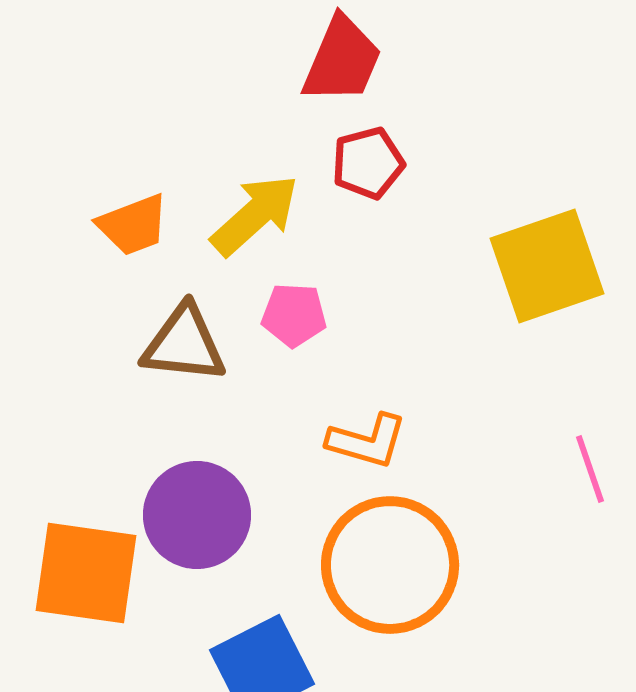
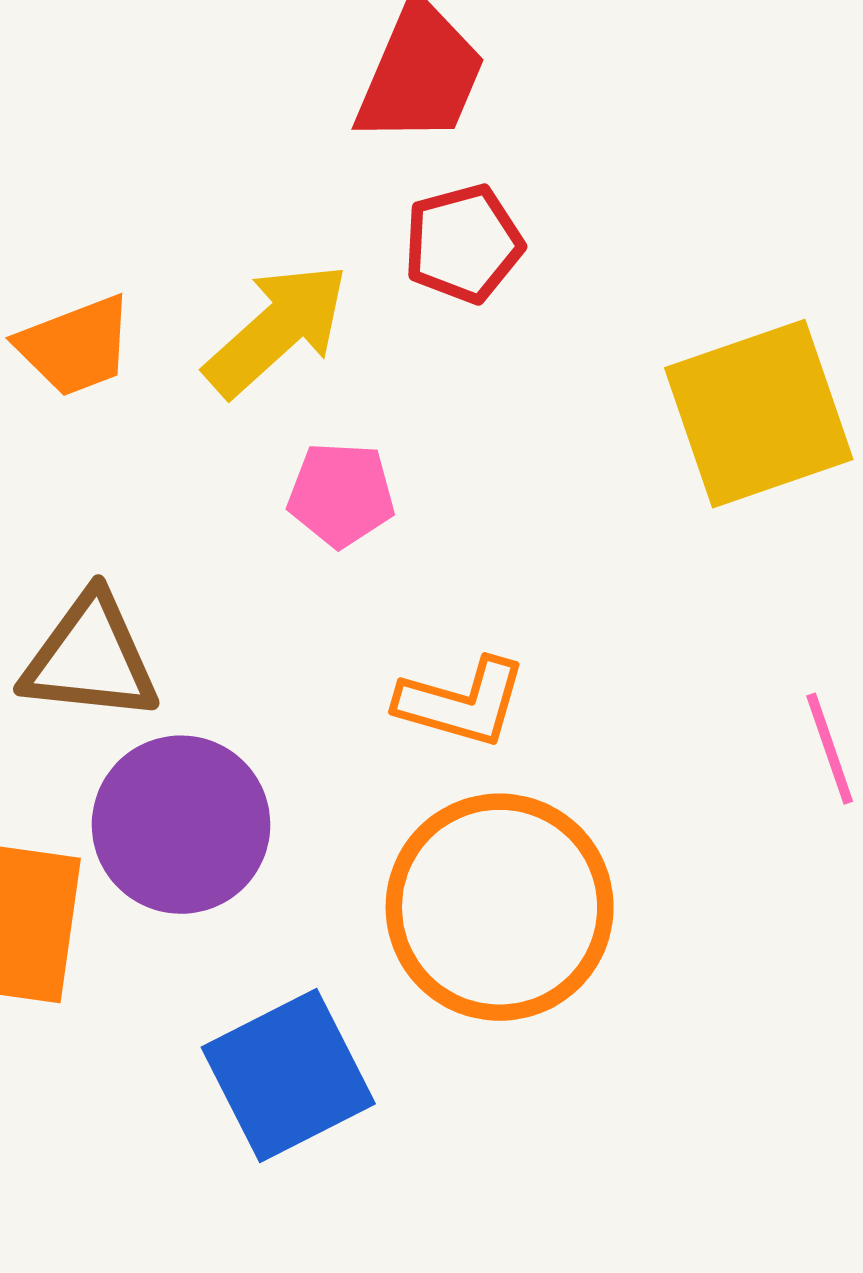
brown triangle: (184, 344) -> (90, 658), moved

